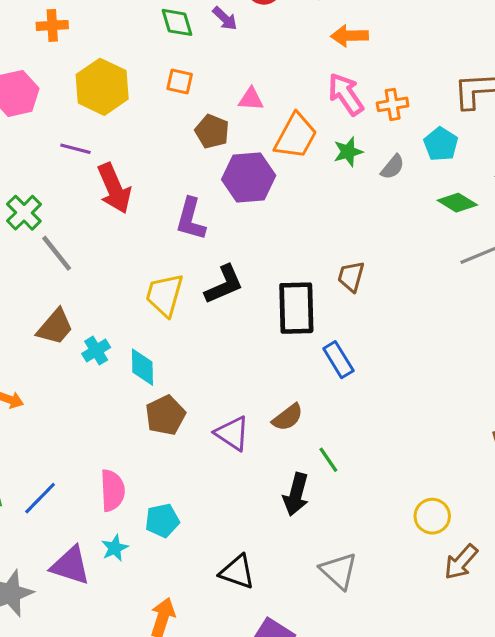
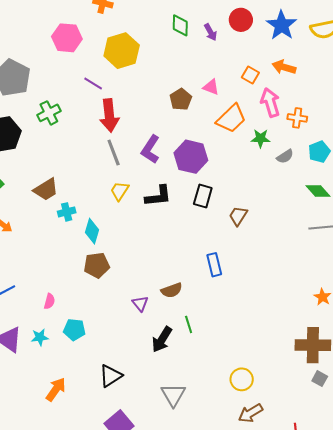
orange square: (180, 81) -> (250, 75), moved
purple hexagon: (249, 178) -> (191, 157), moved
gray line: (57, 253) -> (114, 153), moved
yellow trapezoid: (165, 295) -> (120, 191), size x0.7
black rectangle: (296, 308) -> (203, 196), moved, size x0.7
purple triangle: (232, 433) -> (140, 304), moved, size x0.7
pink semicircle: (112, 490) -> (49, 301), size x0.6
black triangle: (237, 572) -> (111, 376), turned 50

